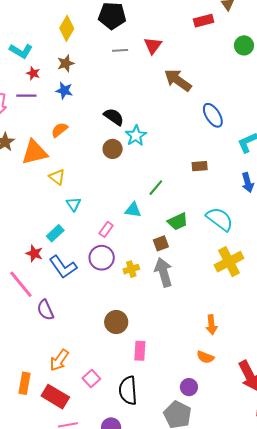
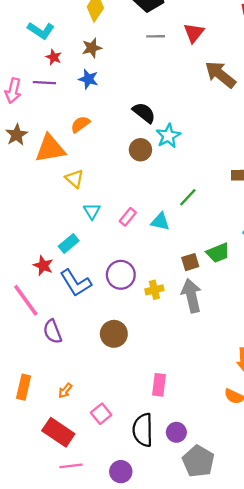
green trapezoid: (178, 221) -> (218, 253), moved
pink rectangle: (106, 229) -> (128, 217), moved
brown circle: (116, 322) -> (114, 334), moved
orange arrow: (59, 360) -> (65, 391), size x0.6
orange rectangle: (24, 383) -> (24, 387), moved
purple circle: (189, 387) -> (176, 432), moved

